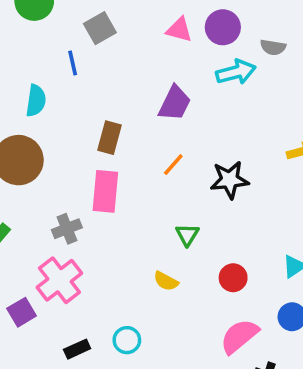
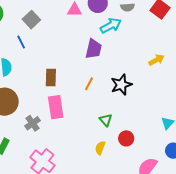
purple trapezoid: (175, 103) -> (94, 49), moved
gray cross: (67, 229) -> (33, 123), moved
red circle: (233, 278) -> (126, 138), moved
yellow semicircle: (166, 281) -> (100, 148), turned 96

